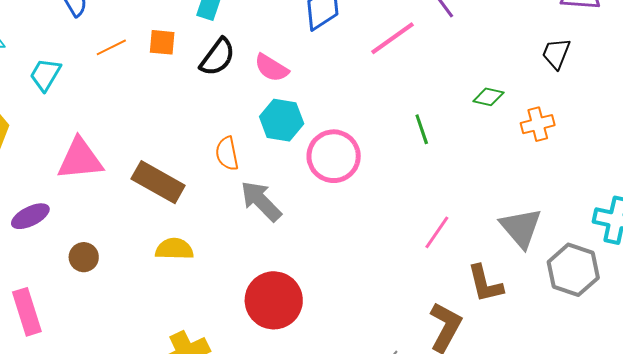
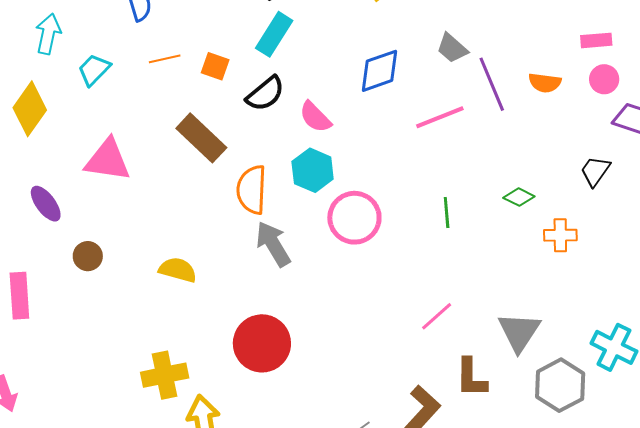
orange semicircle: (227, 154) -> (252, 190), size x1.4
brown rectangle: (158, 182) -> (201, 138), moved
purple ellipse: (30, 216) -> (46, 204), turned 66

